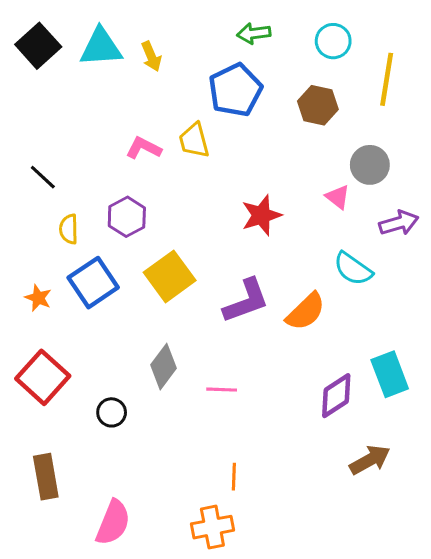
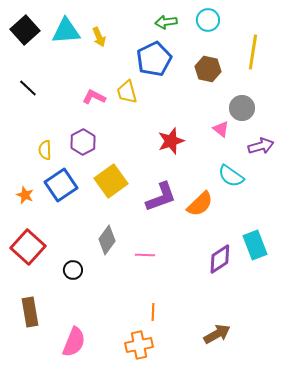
cyan circle: (333, 41) -> (208, 20), moved
black line: (43, 177) -> (28, 88), moved
brown arrow: (370, 460) -> (217, 334), moved

